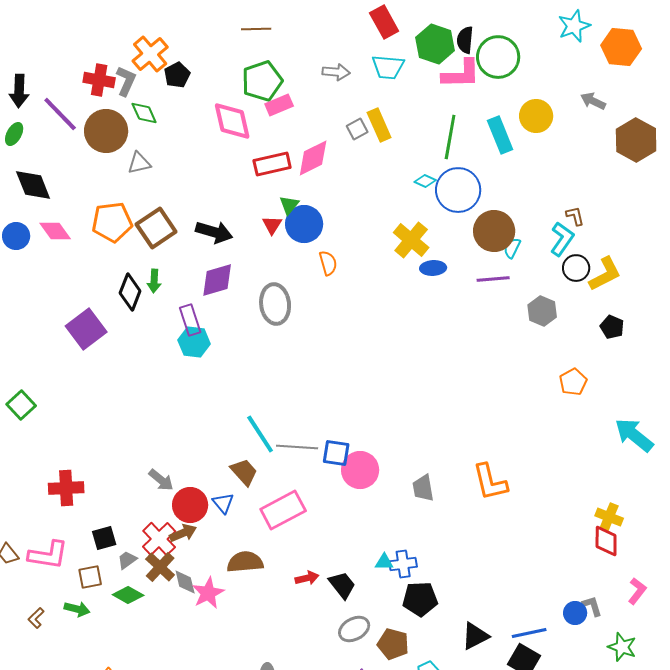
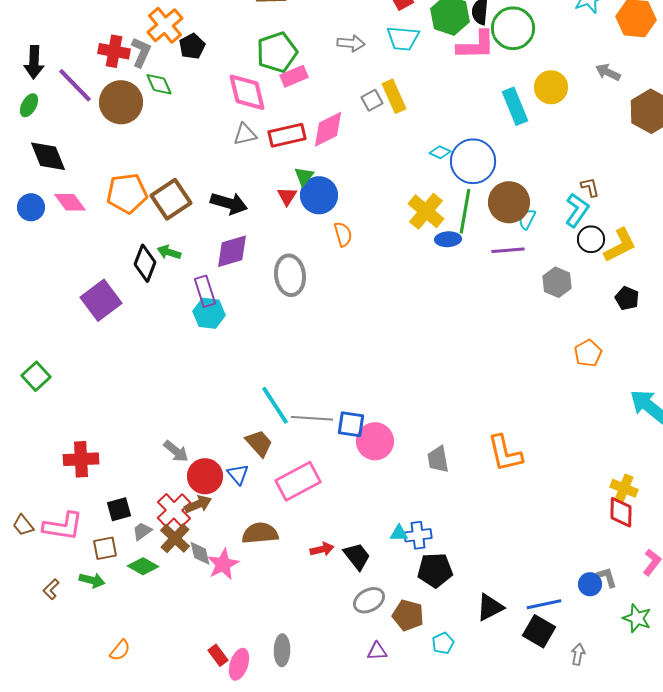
green line: (450, 137) -> (465, 211), moved
gray triangle: (139, 163) -> (245, 134), moved
green arrow: (154, 281) -> (169, 252), turned 105

